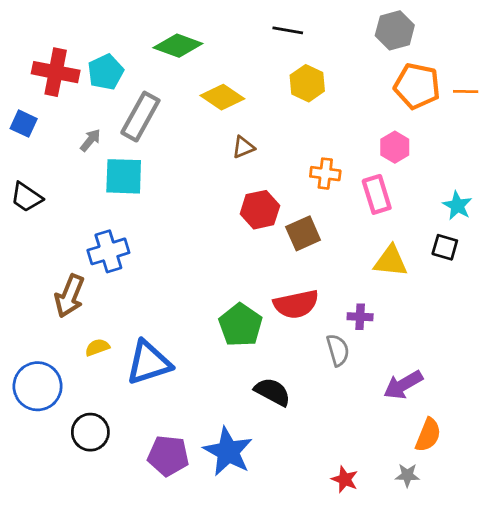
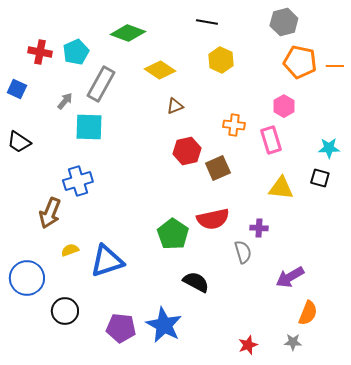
red cross: (56, 72) -> (40, 52), size x0.7
cyan star: (457, 206) -> (329, 148), turned -30
red star: (345, 479) -> (248, 345), turned 30

